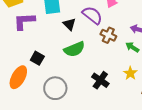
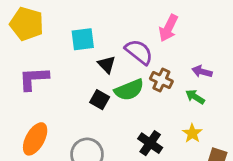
purple L-shape: (24, 21) -> (34, 79), moved
green semicircle: (74, 49) -> (129, 90), moved
black square: (37, 58) -> (100, 100), moved

